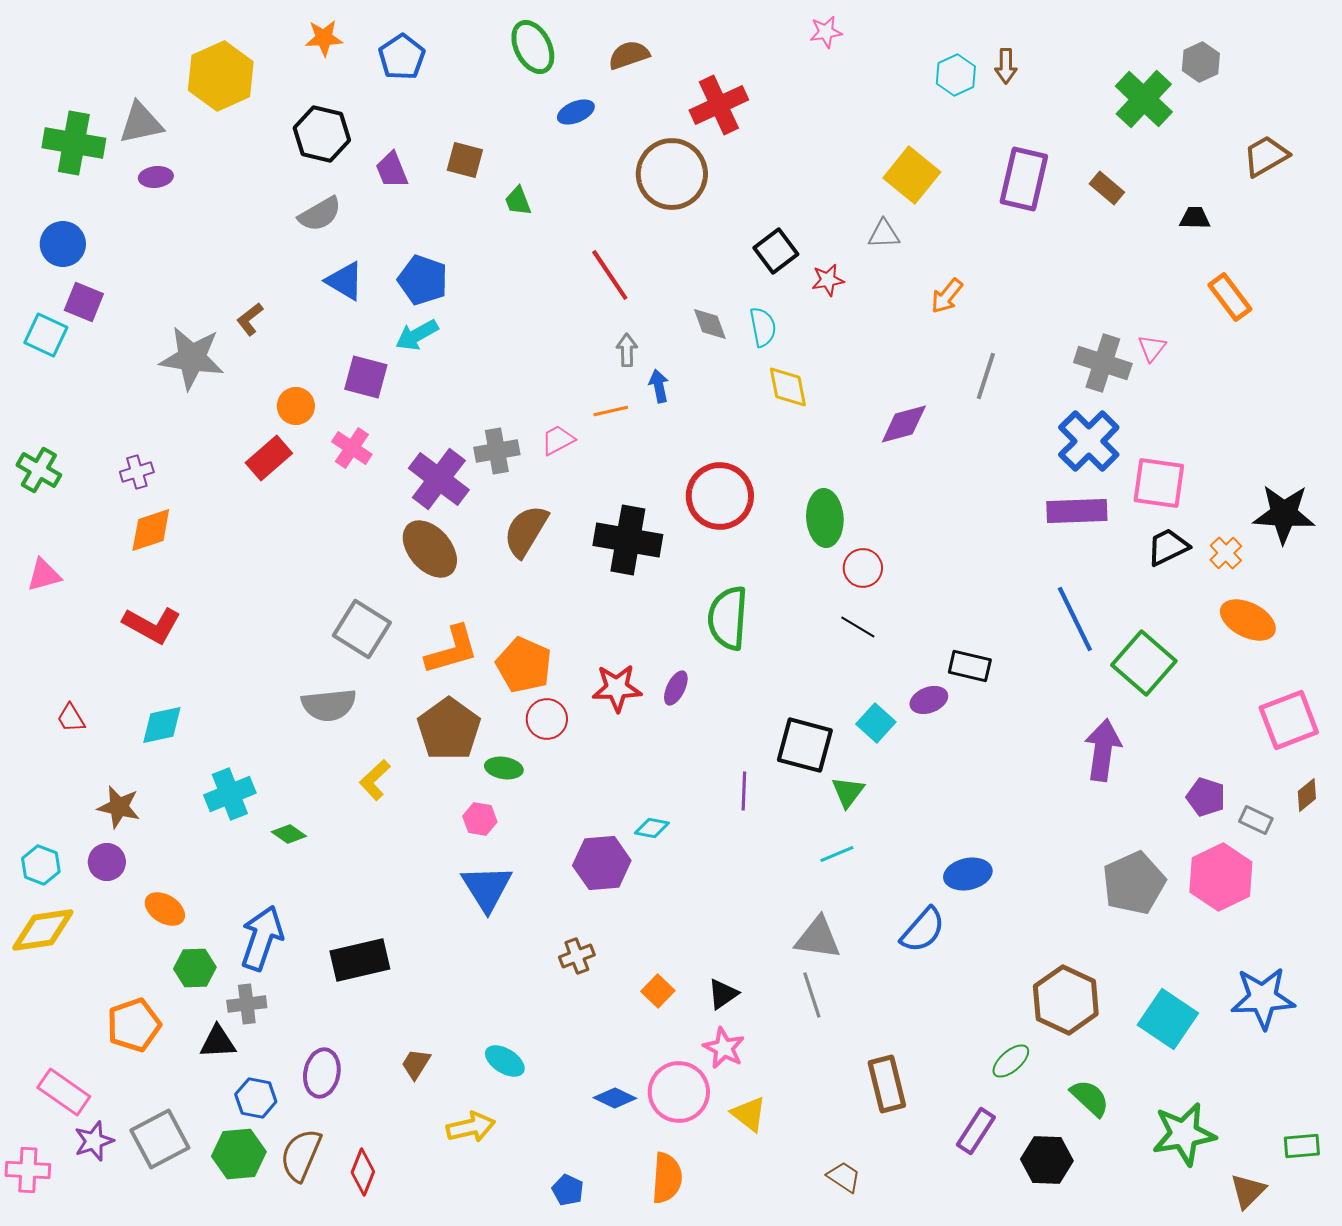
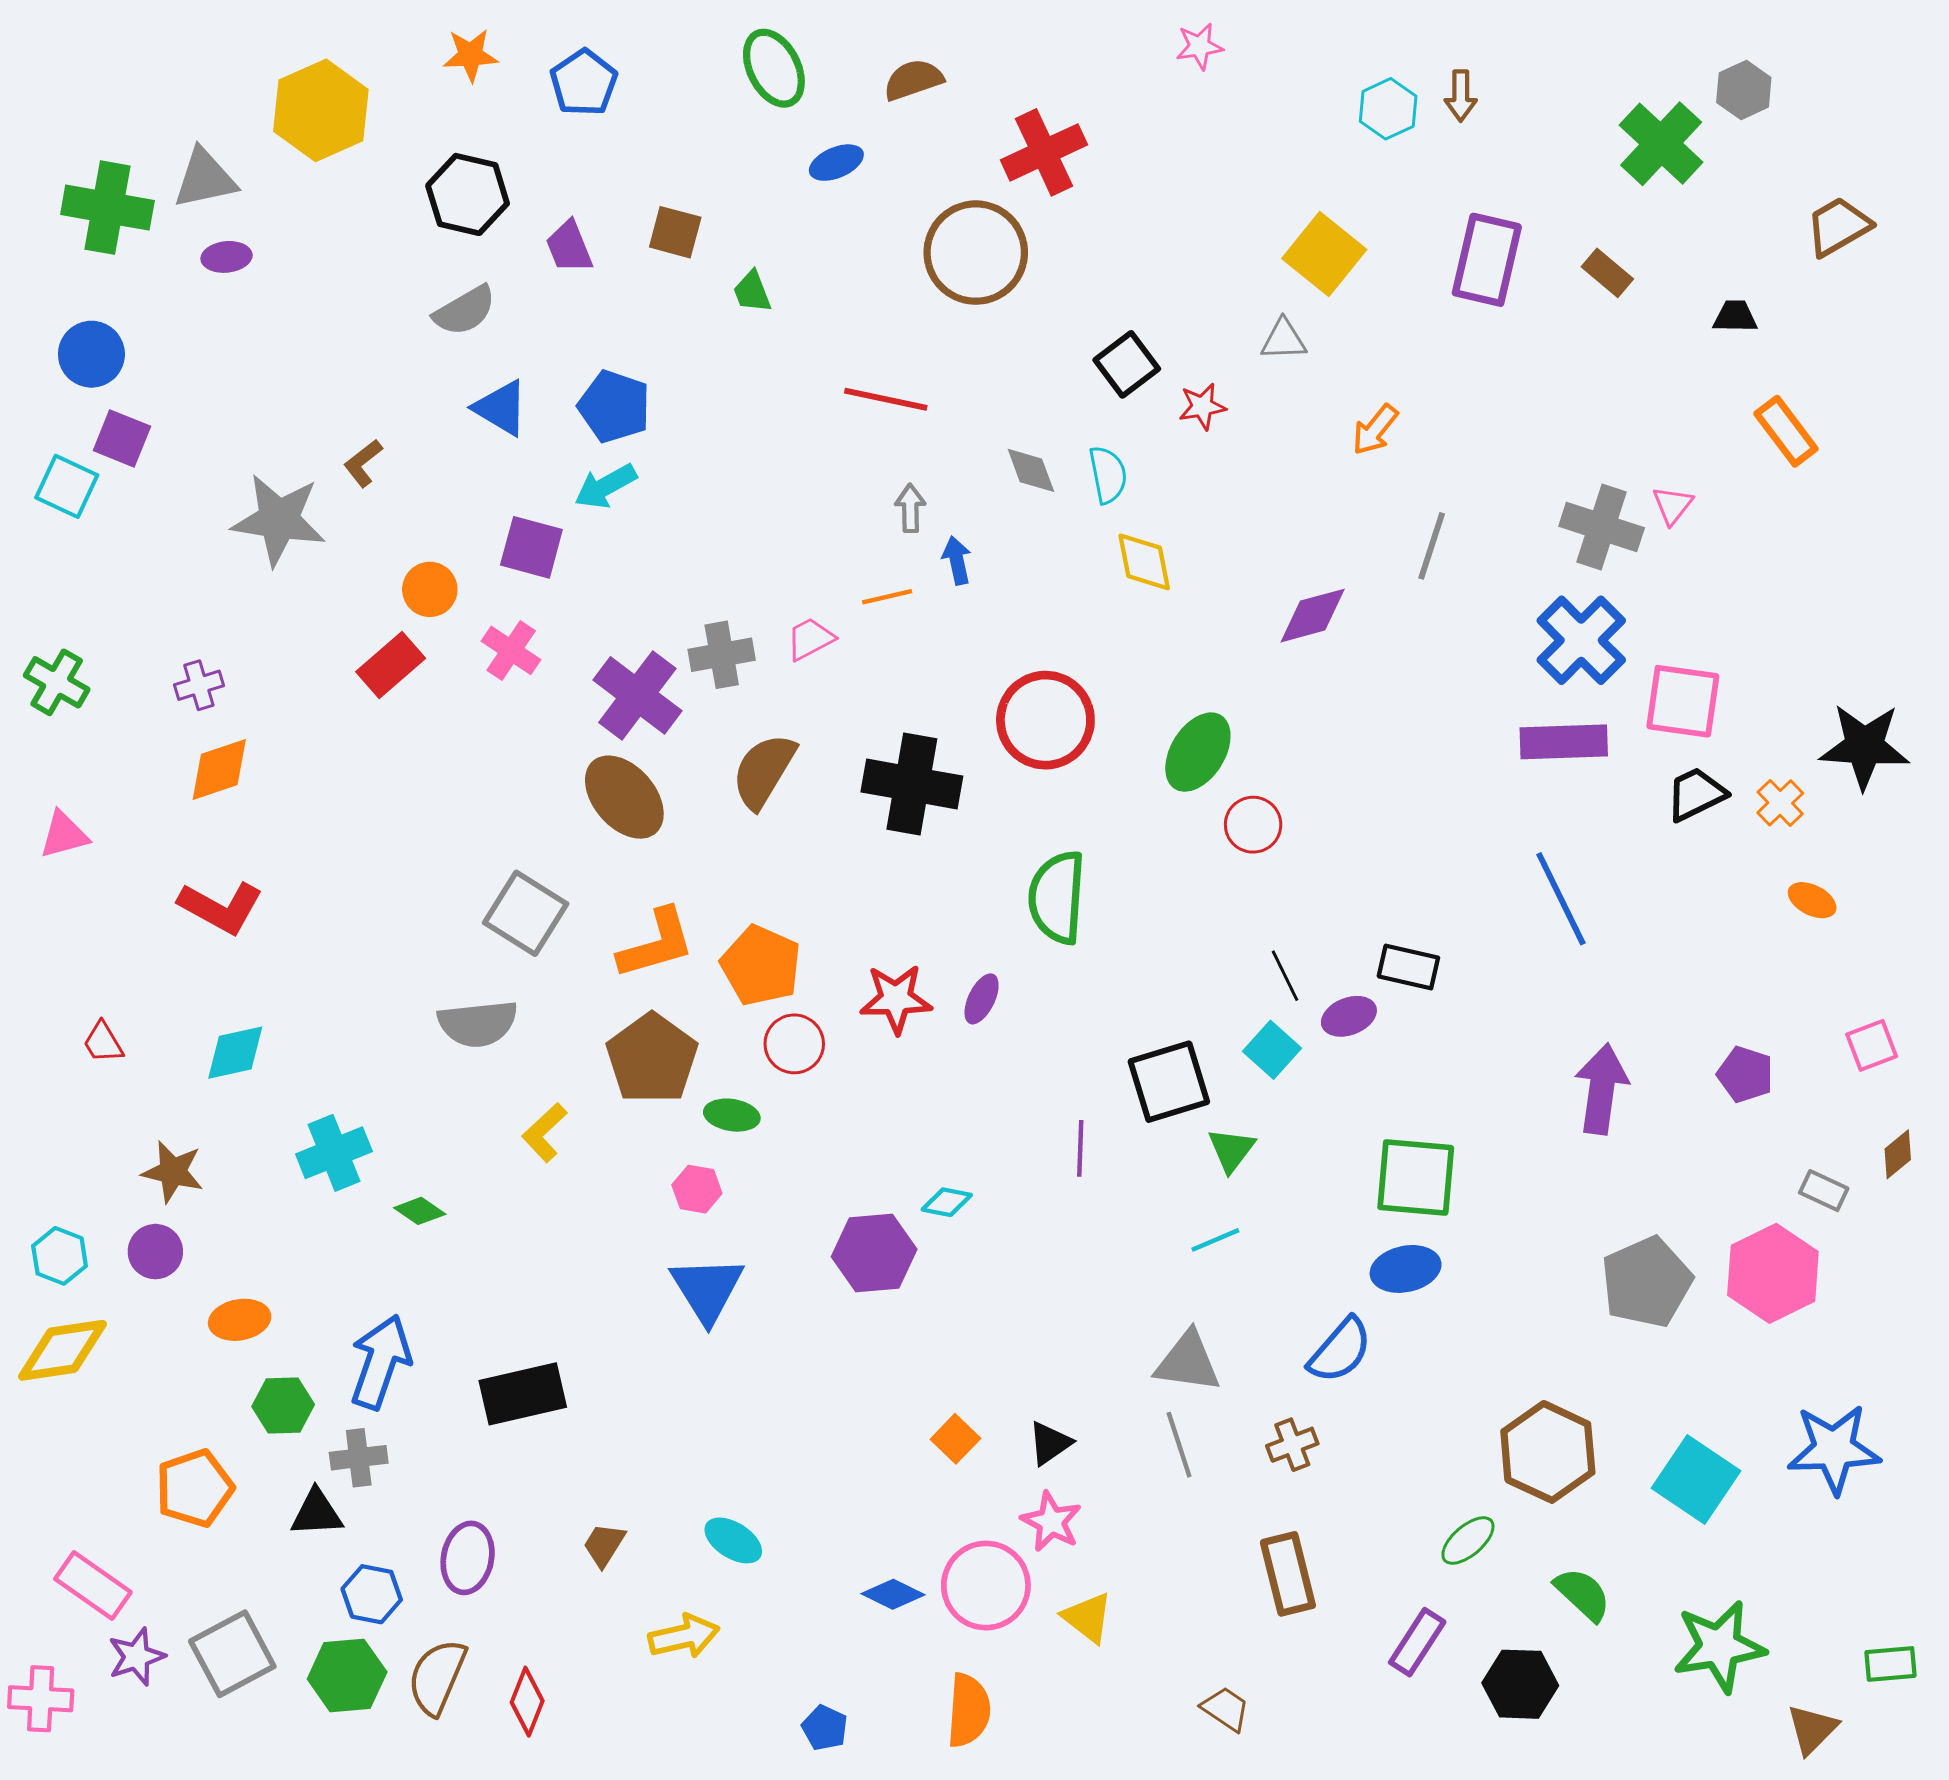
red line: (610, 275) -> (886, 399), turned -44
green ellipse: (825, 518) -> (1198, 752), turned 36
orange ellipse: (1248, 620) -> (1812, 900), size x0.6
black line: (858, 627) -> (1285, 976), moved, turned 33
green square: (1144, 663) -> (1416, 1177), moved, turned -36
pink square: (1289, 720) -> (1872, 1045), size x0.6
black square: (805, 745) -> (1169, 1082), turned -32
purple pentagon: (1206, 797) -> (1745, 1074), moved
orange ellipse: (165, 909) -> (240, 1320), turned -42
brown cross: (577, 956) -> (1292, 1445), moved

